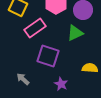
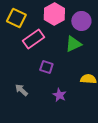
purple square: (48, 56) -> (46, 67), size x0.6

